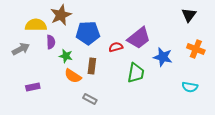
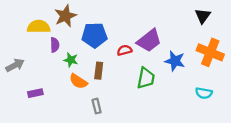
gray arrow: (21, 49) -> (15, 65), moved
orange cross: (196, 49) -> (210, 52), size x1.4
gray rectangle: (90, 99) -> (97, 106), turned 48

